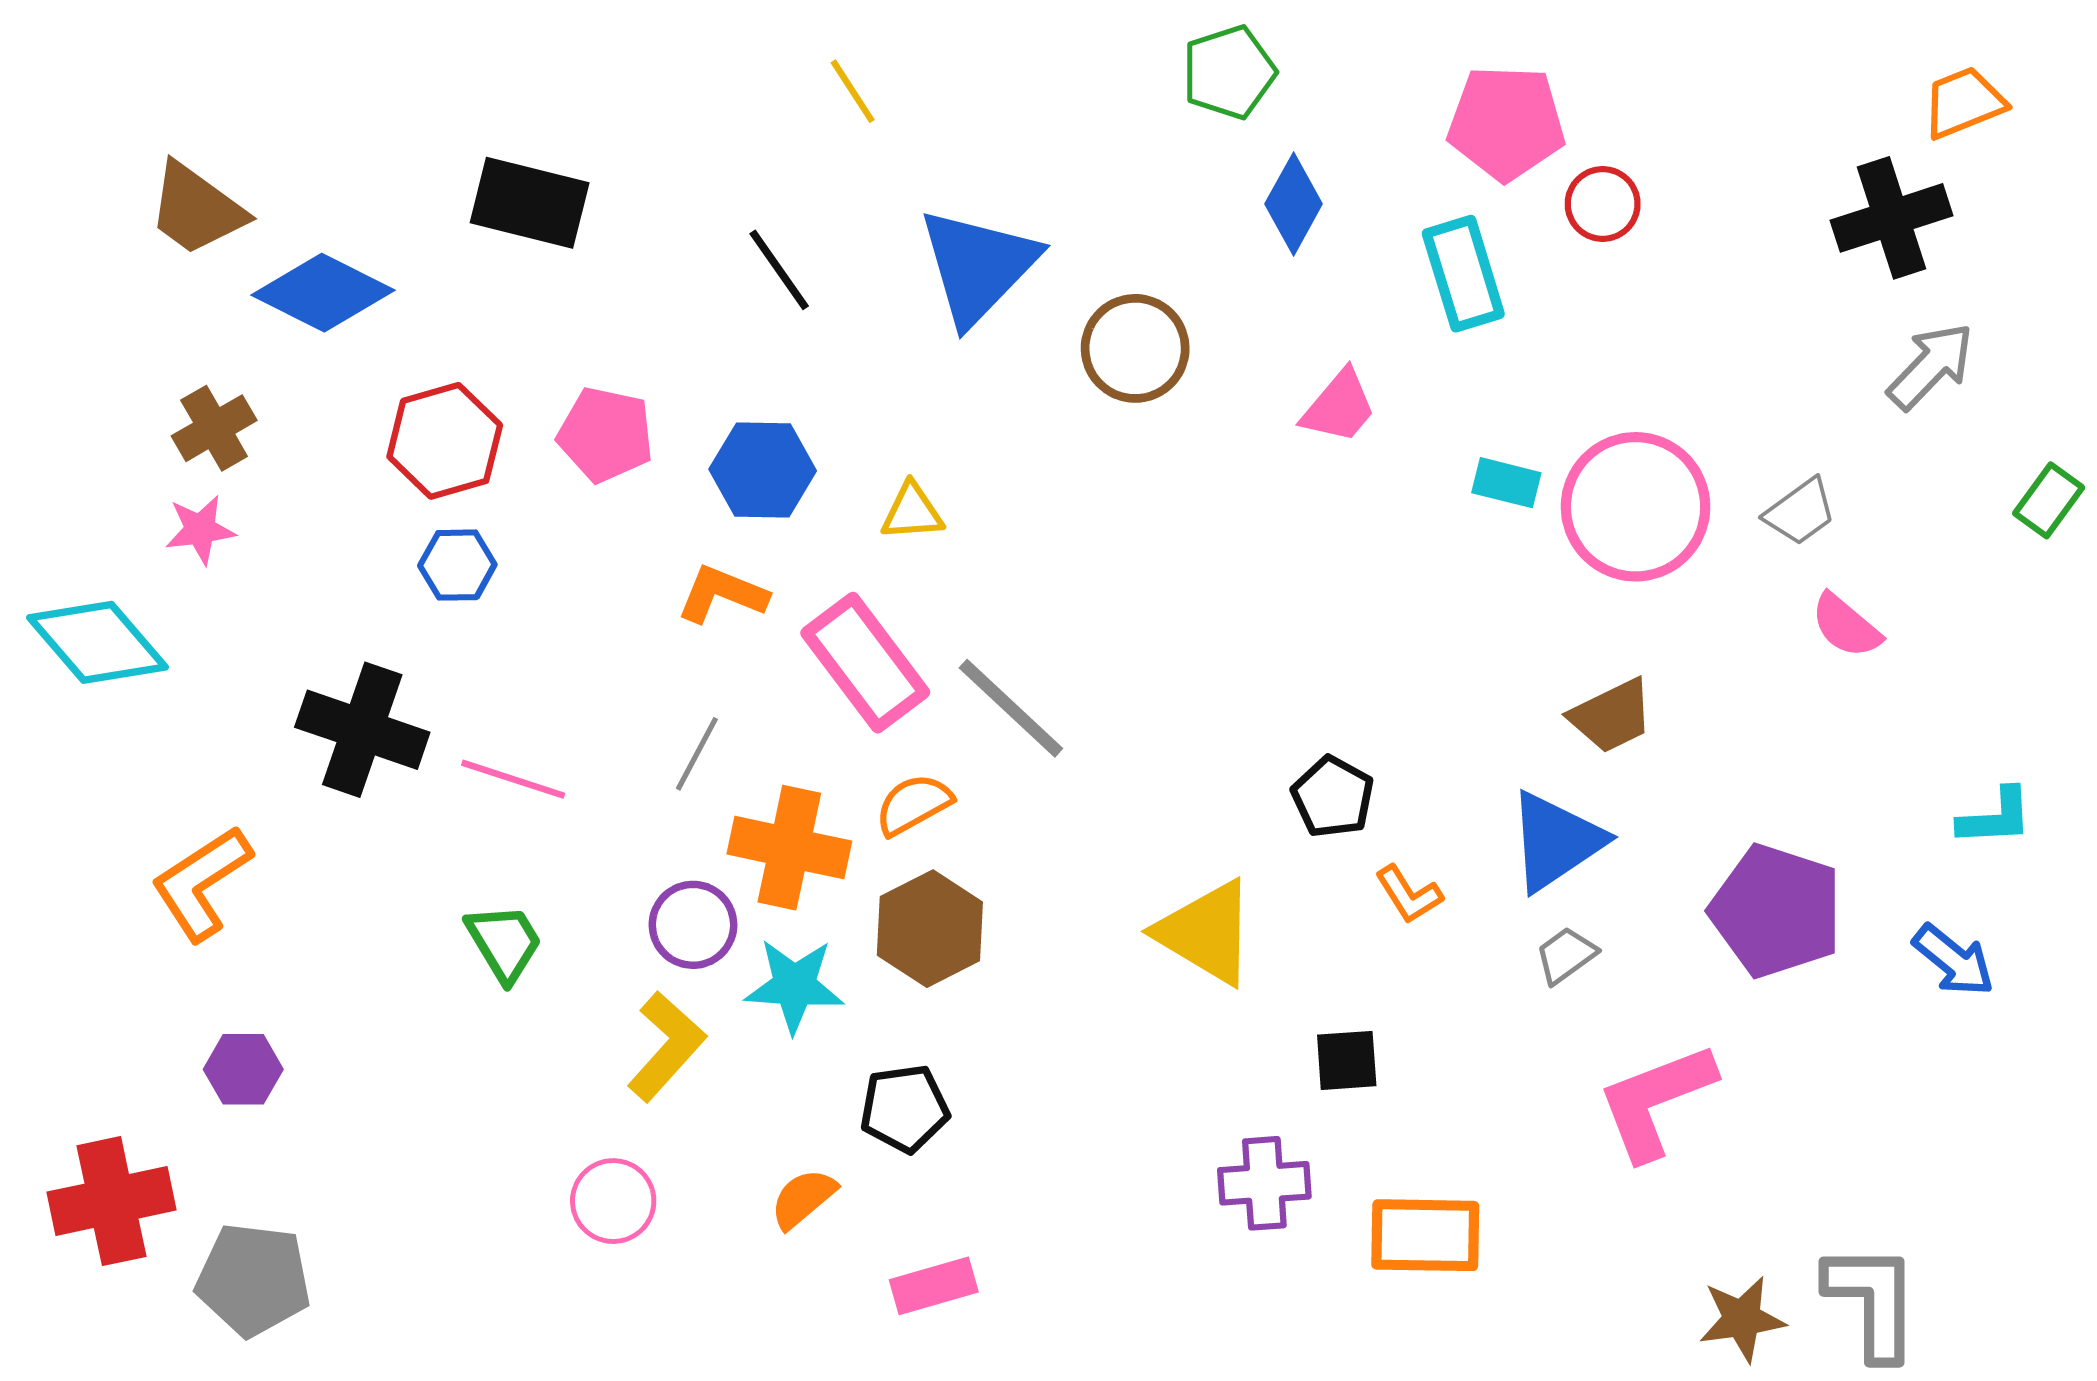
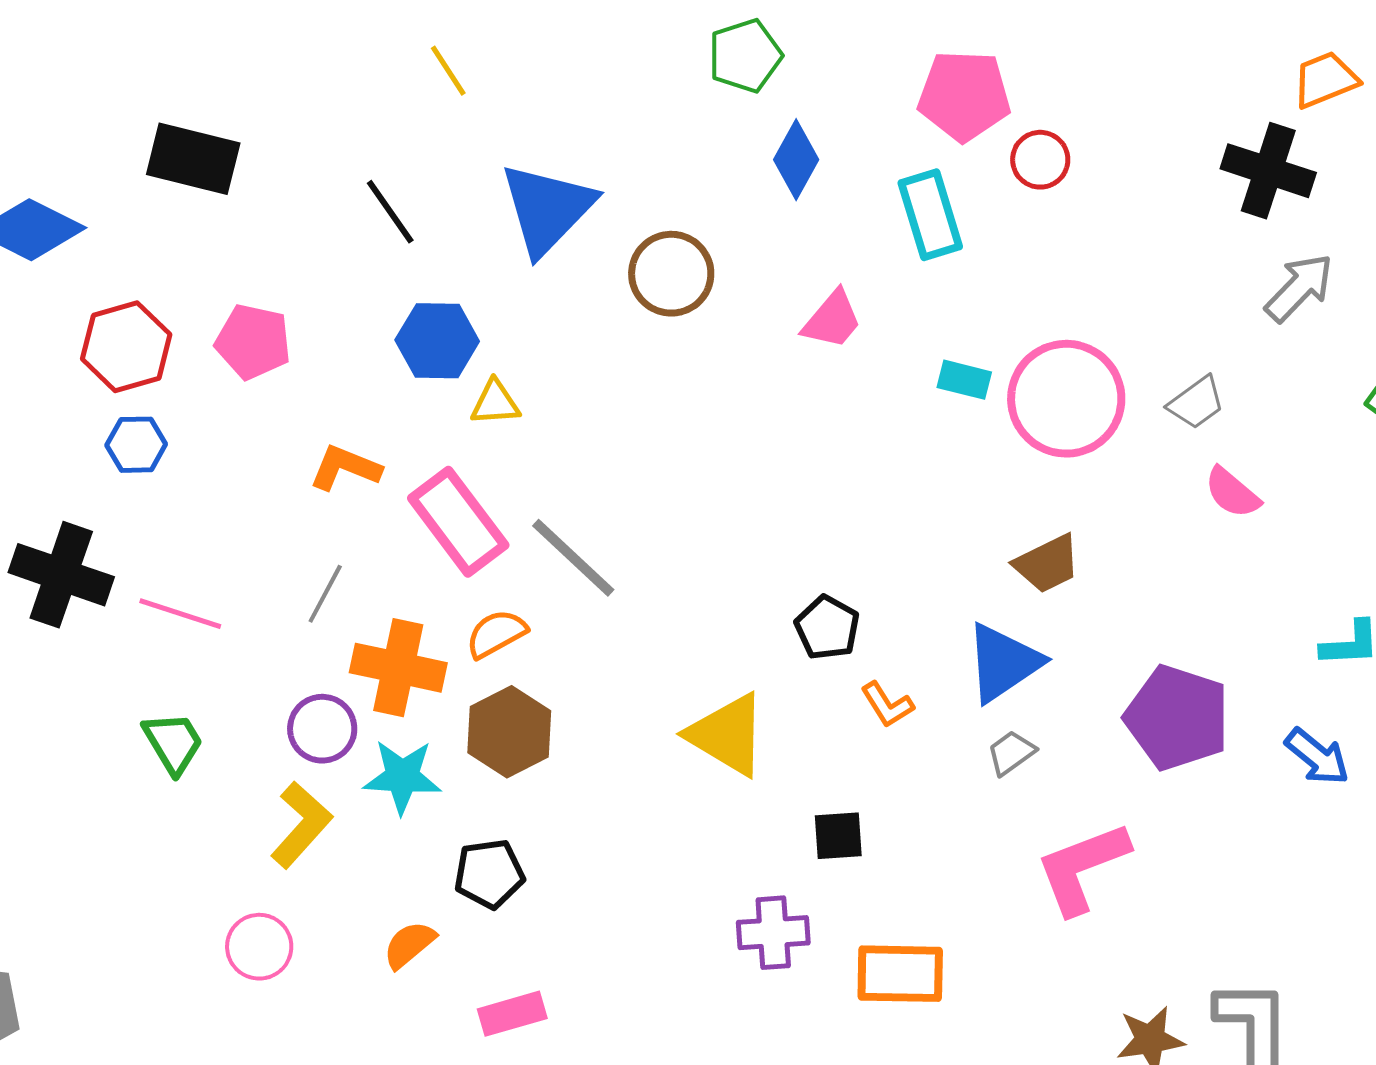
black cross: (1891, 218) -> (1268, 171), turned 36
blue hexagon: (763, 470) -> (437, 341), moved

